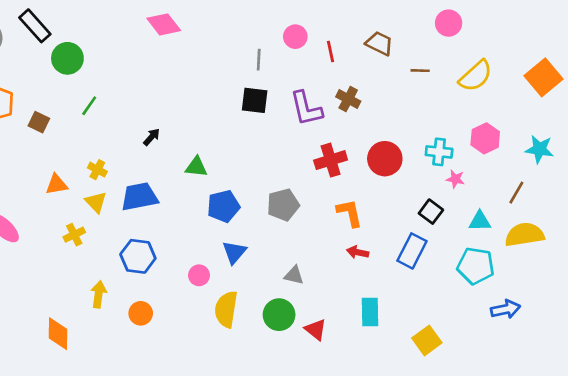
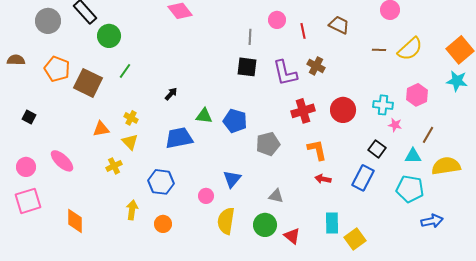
brown line: (420, 71) -> (379, 50), moved
brown square: (39, 122) -> (88, 83), size x1.8
cyan star: (539, 149) -> (457, 81), moved
brown line: (516, 193) -> (428, 135), moved
blue trapezoid: (139, 197) -> (179, 138), moved
blue pentagon: (223, 206) -> (235, 121), moved, turned 30
orange diamond: (58, 334) -> (75, 221), moved
yellow square: (427, 340) -> (355, 239), moved

